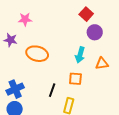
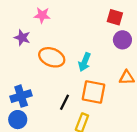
red square: (86, 14) -> (115, 17), turned -32
cyan arrow: (80, 55) -> (85, 62), moved
orange square: (75, 79) -> (93, 92), size x1.5

